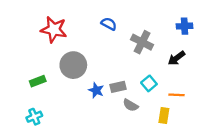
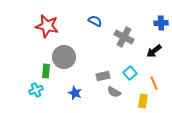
green rectangle: (38, 81) -> (46, 71), moved, turned -64
blue star: (96, 90) -> (75, 93), moved
orange line: (176, 95) -> (154, 83), turned 64
cyan cross: (34, 117) -> (36, 90), moved

